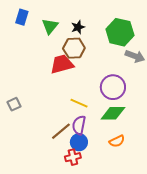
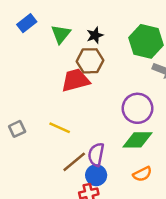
blue rectangle: (22, 17) -> (27, 23), turned 35
yellow line: (79, 103) -> (60, 128), moved

